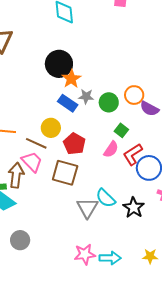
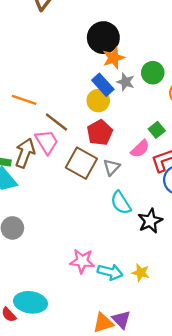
green circle: (109, 102) -> (153, 73), moved
yellow circle: (51, 128) -> (98, 101), moved
gray triangle: (87, 208) -> (112, 167), moved, size x0.7
yellow star: (150, 256) -> (141, 273), moved

